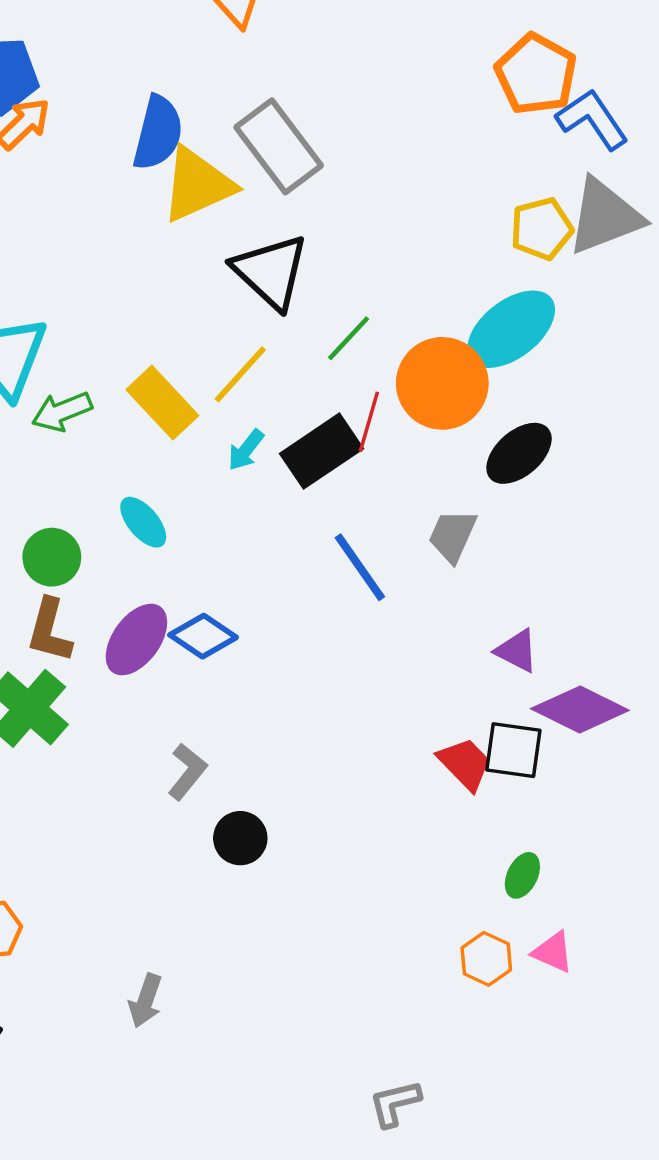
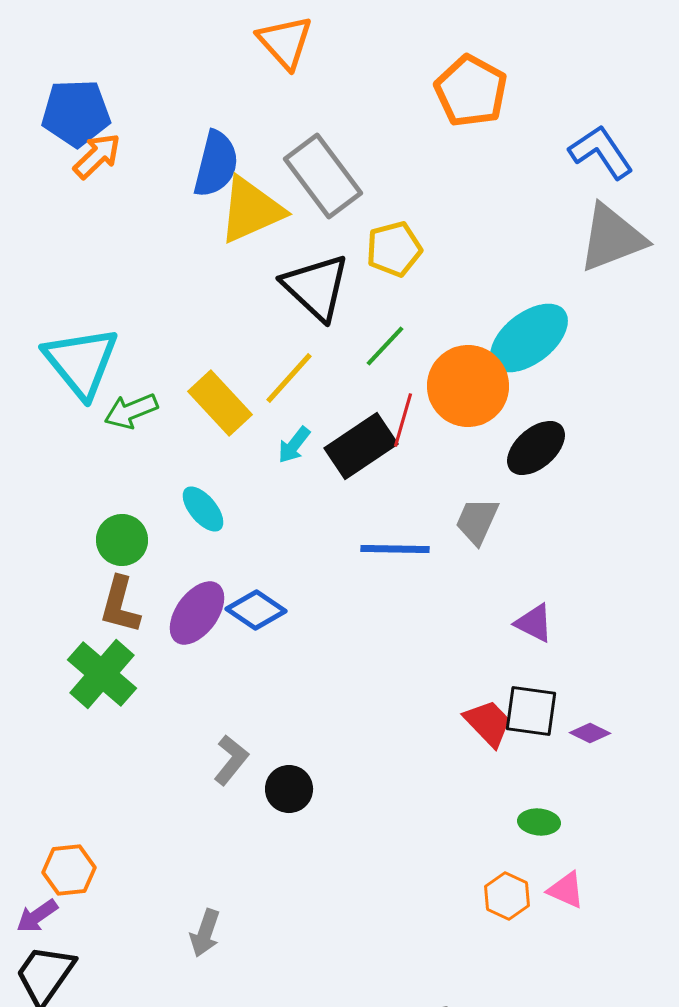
orange pentagon: (536, 74) -> (471, 91), moved
yellow pentagon: (542, 229) -> (394, 249), moved
blue line: (360, 567) -> (395, 549), turned -54
purple diamond: (580, 709) -> (590, 733), moved, size x0.5
gray L-shape: (187, 772) -> (231, 760), moved
green ellipse: (522, 875) -> (539, 822), turned 69

